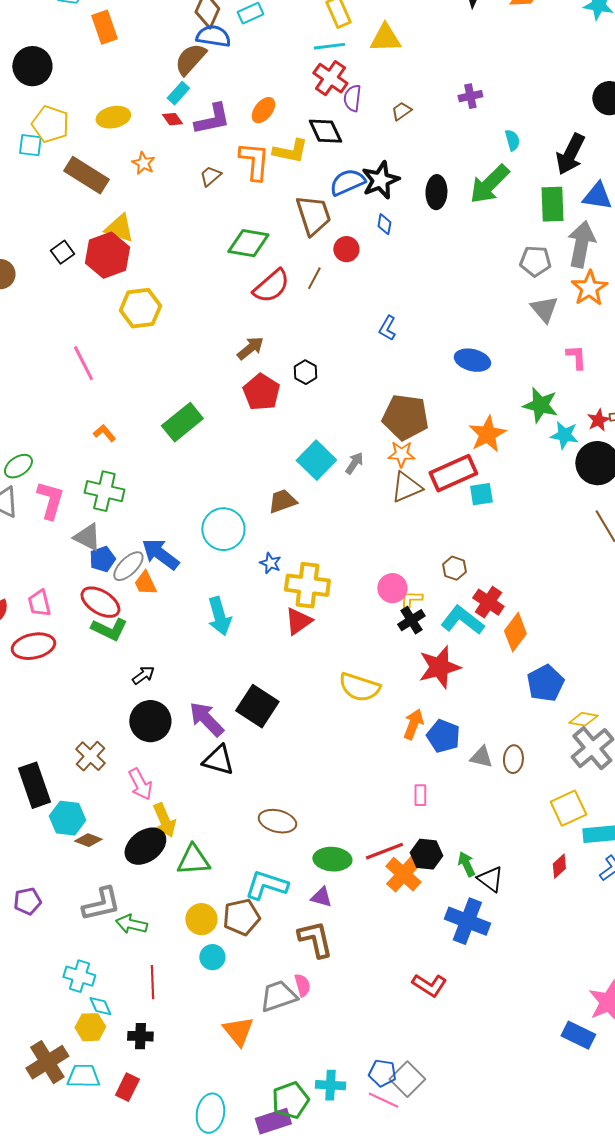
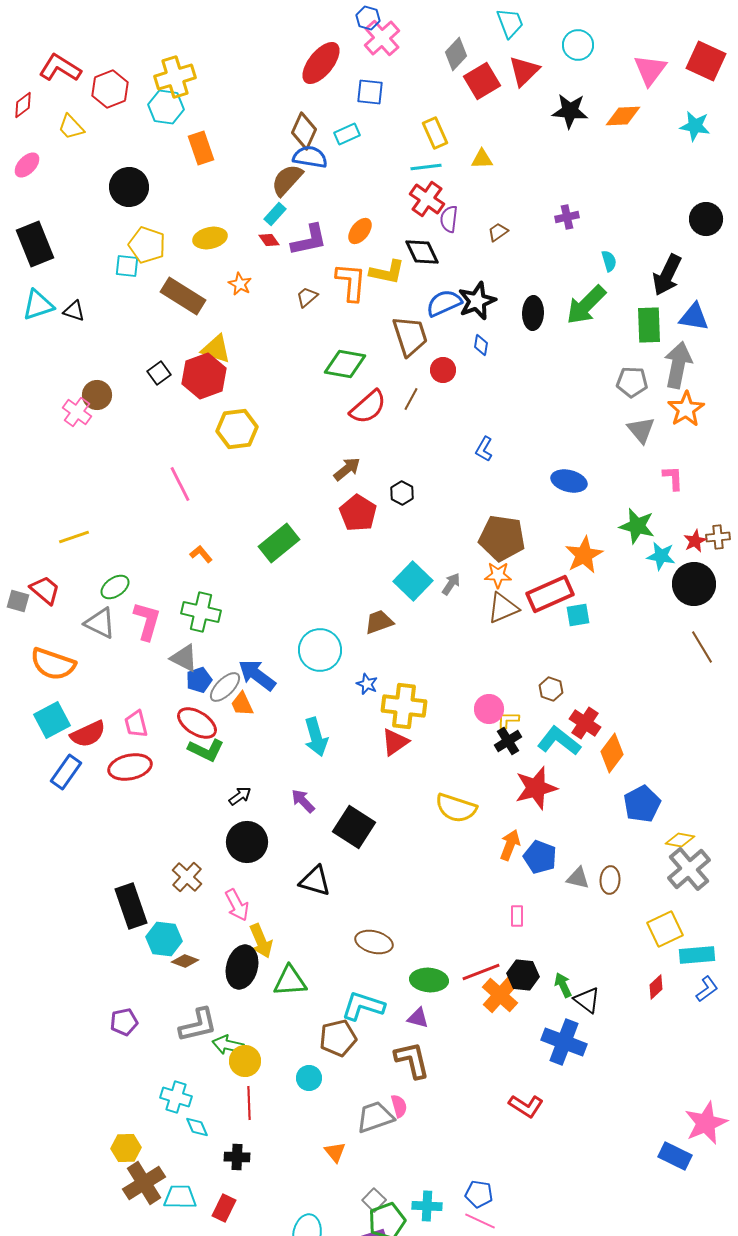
yellow triangle: (385, 38) -> (482, 159), size x0.7
purple arrow: (206, 719) -> (303, 801), moved, size x0.7
black ellipse: (145, 846) -> (242, 967), turned -39
yellow circle: (201, 919) -> (245, 1061), moved
yellow hexagon: (90, 1027) -> (126, 1148), moved
orange triangle: (238, 1031) -> (335, 1152), size x0.7
gray square: (407, 1079) -> (374, 1200), moved, size x0.7

